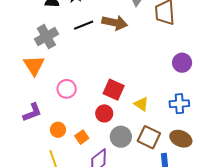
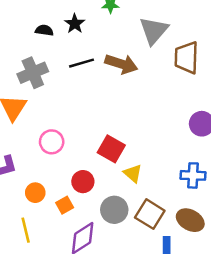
yellow triangle: (141, 104) -> (133, 173), moved
red circle: (104, 113) -> (83, 182), moved

